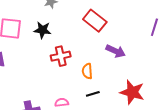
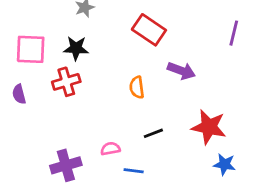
red cross: (61, 56) -> (66, 82), moved
orange semicircle: (87, 71) -> (137, 87), moved

